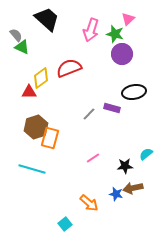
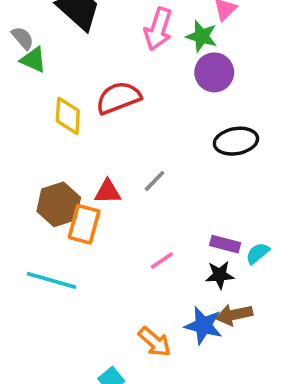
yellow diamond: (41, 78) -> (68, 116), turned -50
red triangle: (29, 92) -> (108, 192), moved
purple rectangle: (112, 108) -> (225, 244), moved
blue star: (116, 194) -> (203, 326), size x1.5

